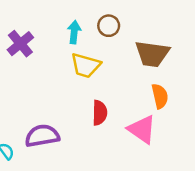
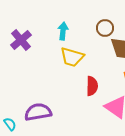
brown circle: (109, 26) -> (105, 28), moved
red semicircle: (100, 113) -> (92, 86), moved

